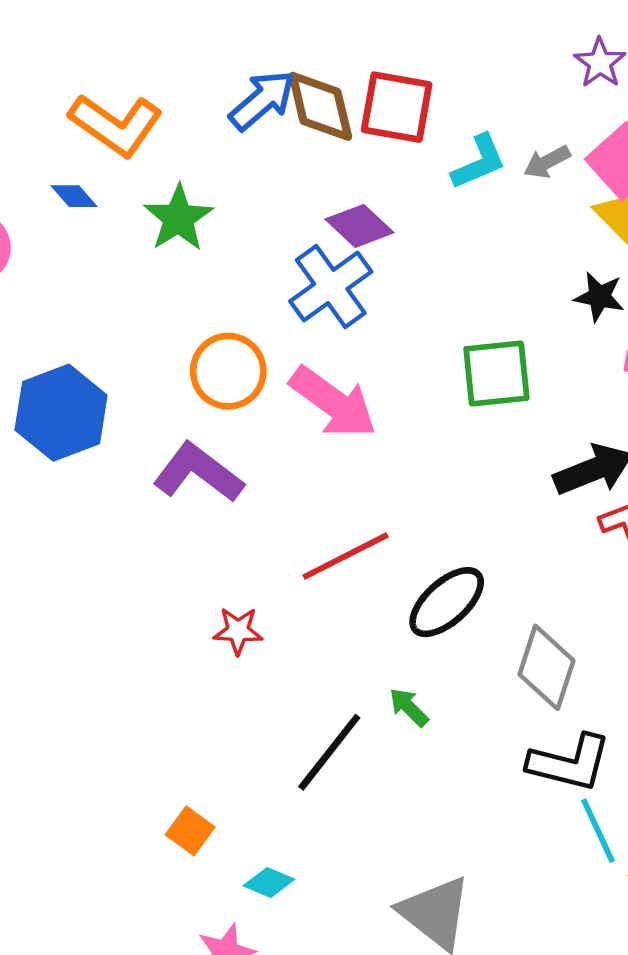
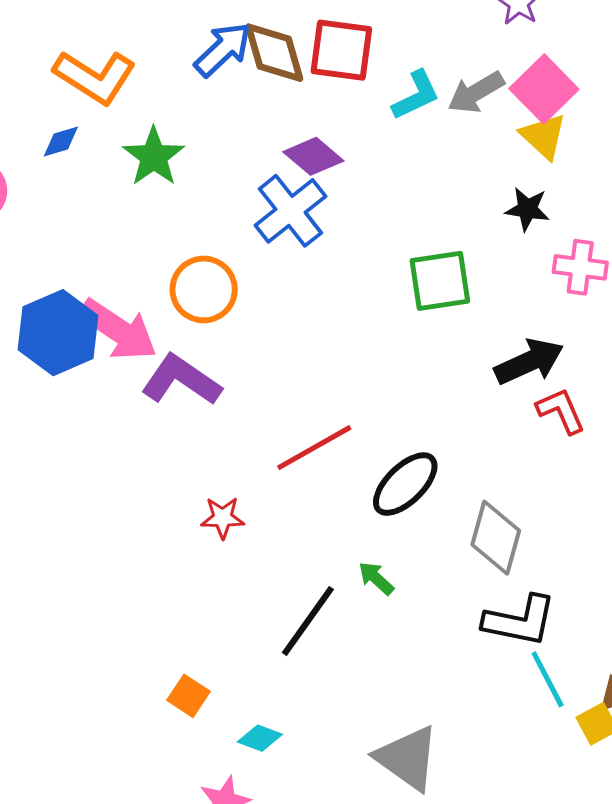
gray arrow: (547, 162) -> (476, 92), size x1.4
blue diamond: (74, 196) -> (61, 141), turned -63
pink arrow: (333, 402) -> (118, 330), moved

